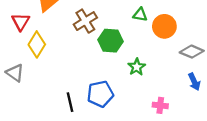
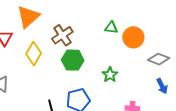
green hexagon: (111, 41) -> (73, 60), moved
yellow diamond: (37, 44) -> (34, 54), moved

